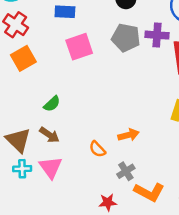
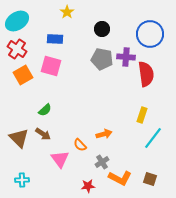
pink square: (79, 47) -> (51, 66), moved, turned 35
pink triangle: (51, 167) -> (60, 159), moved
cyan cross: (22, 169) -> (22, 180), moved

